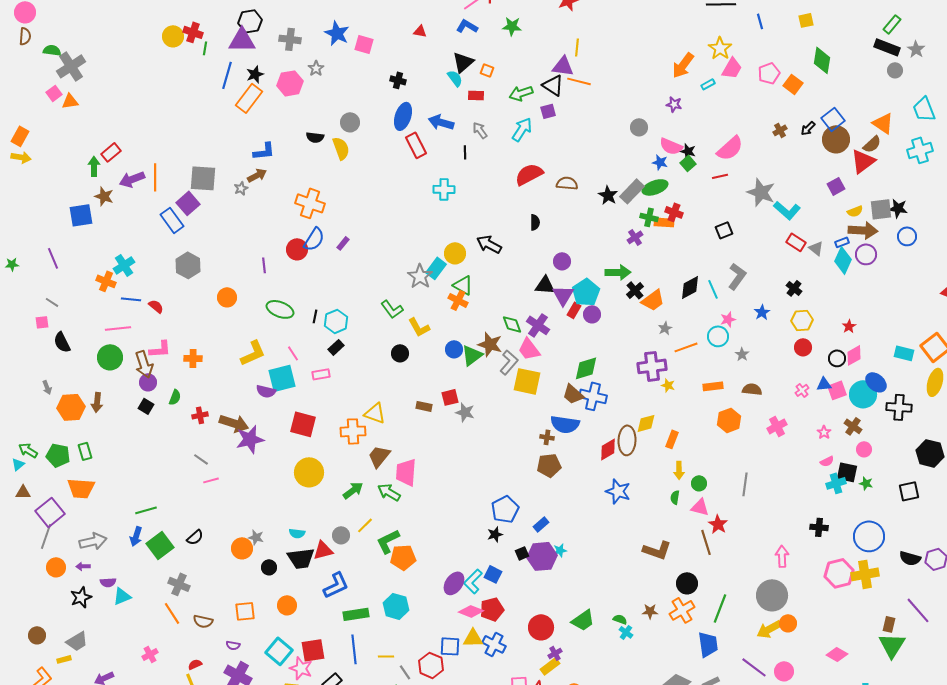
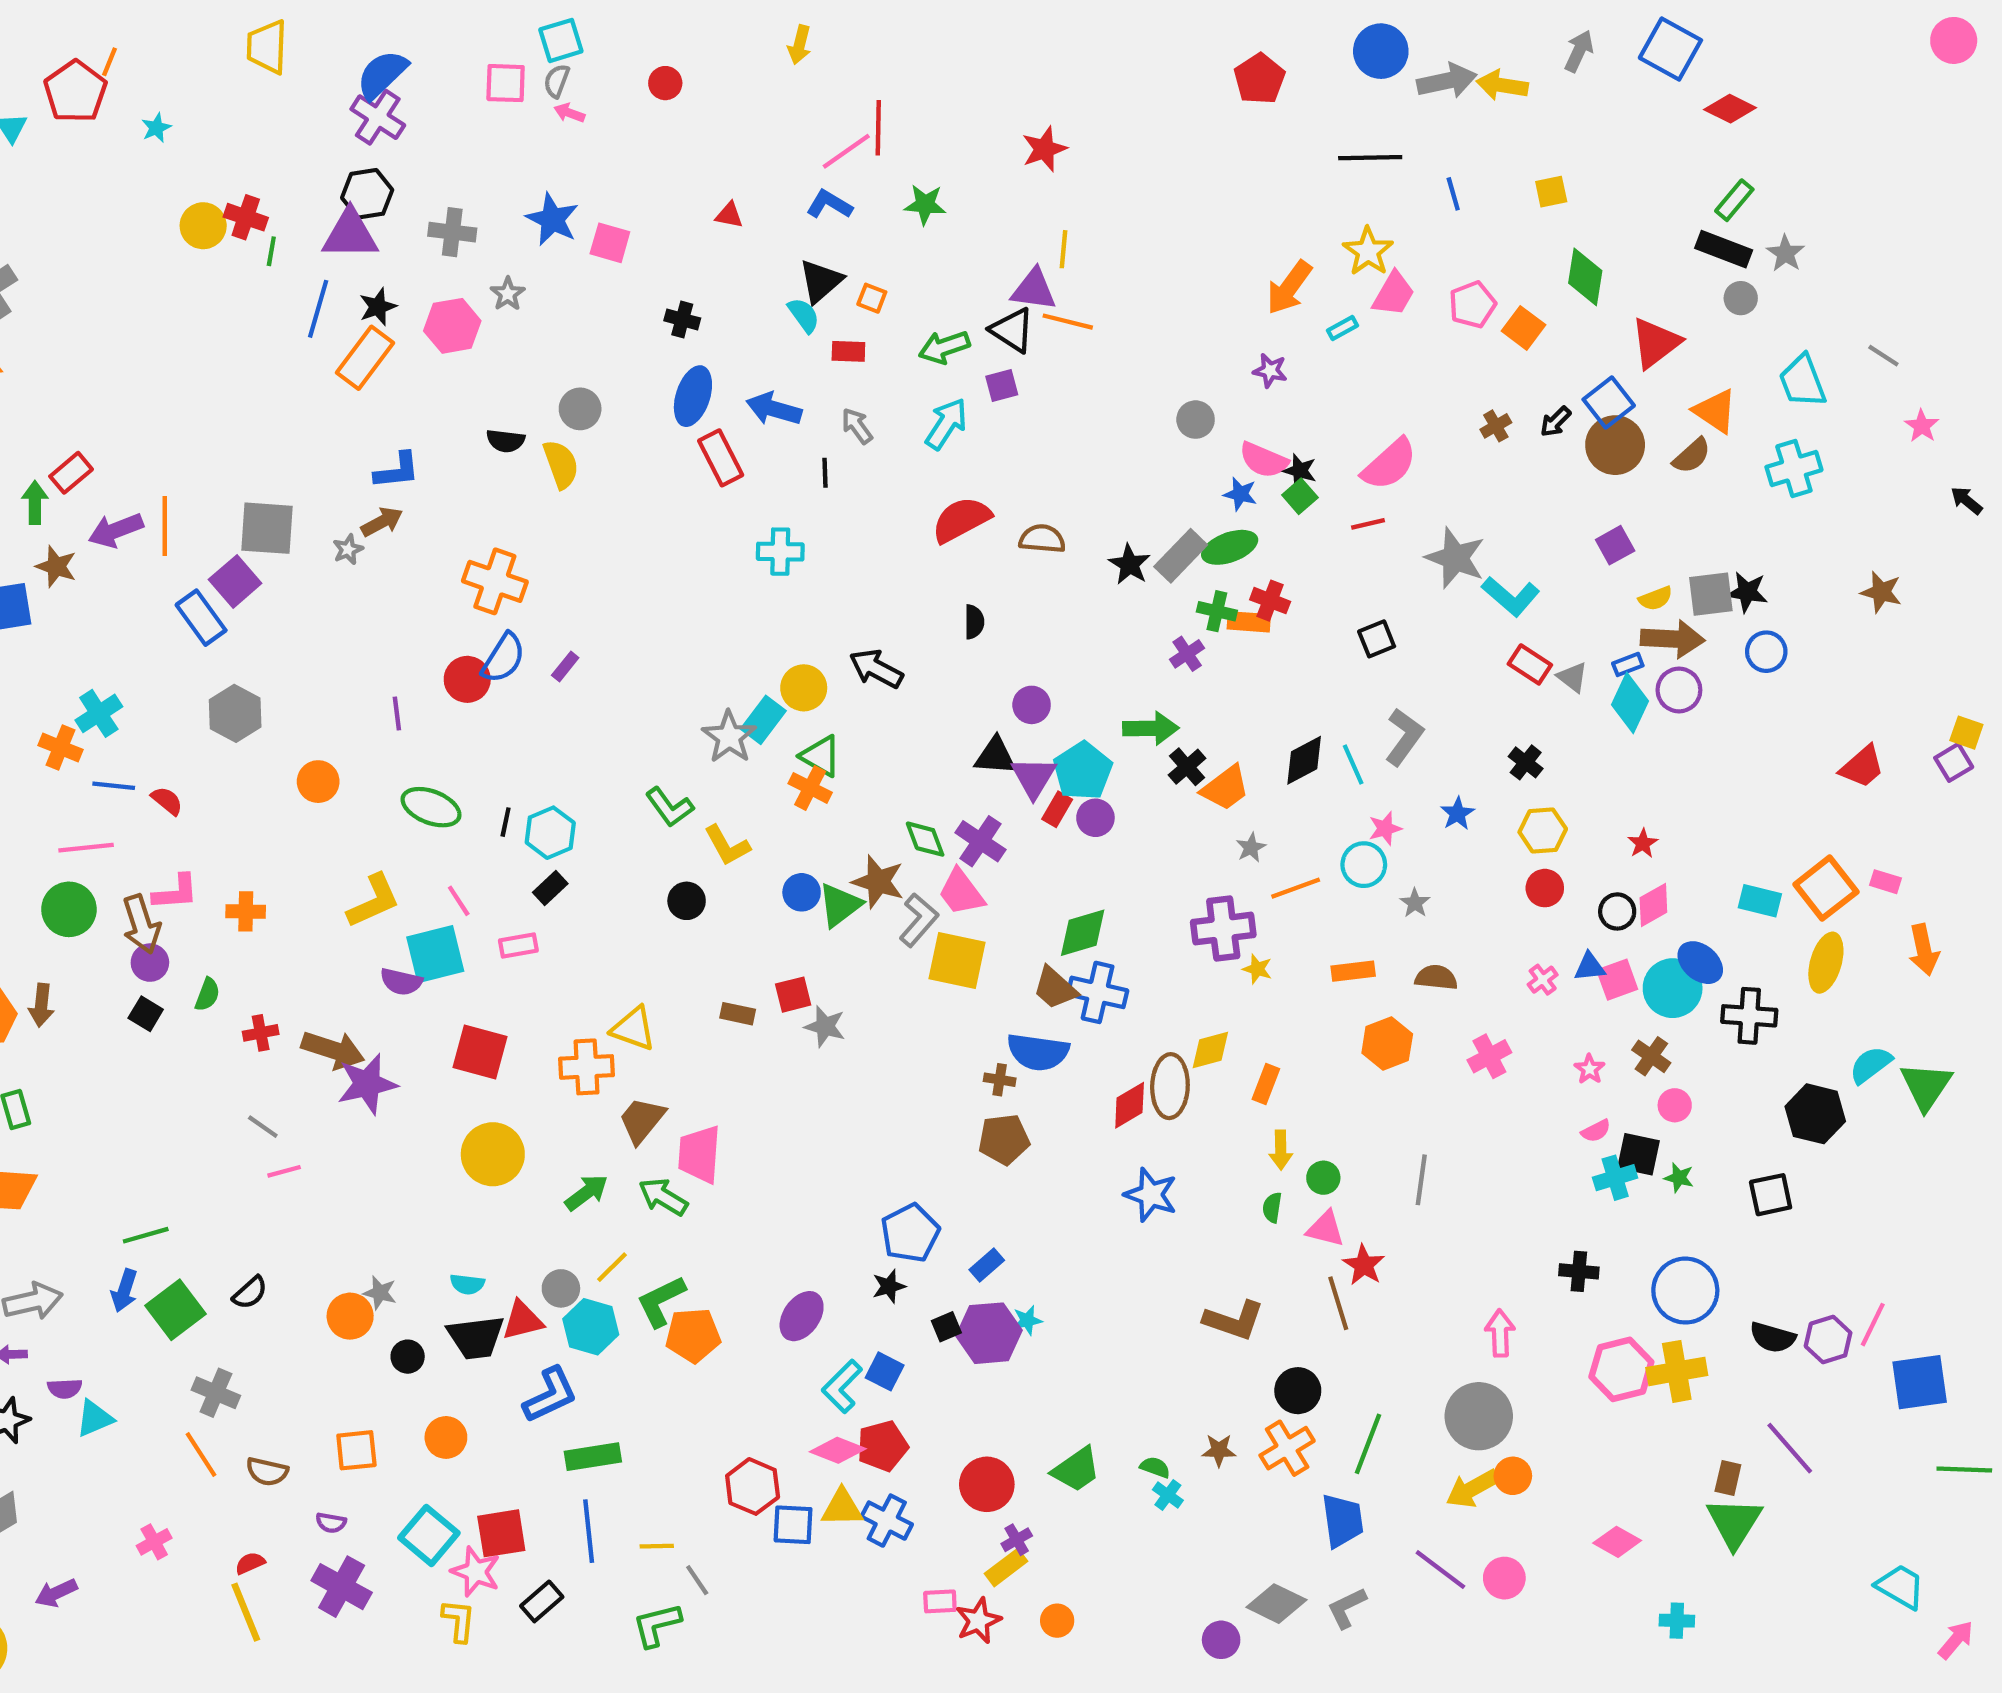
red triangle: (863, 161) -> (1656, 343), moved
purple ellipse: (454, 583) -> (802, 1316), moved
cyan hexagon: (396, 606) -> (591, 1327), moved
red hexagon: (431, 665) -> (753, 1486), moved

